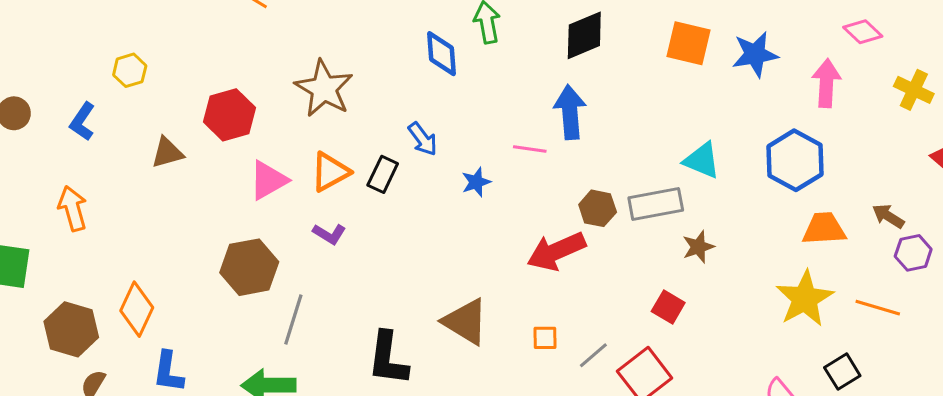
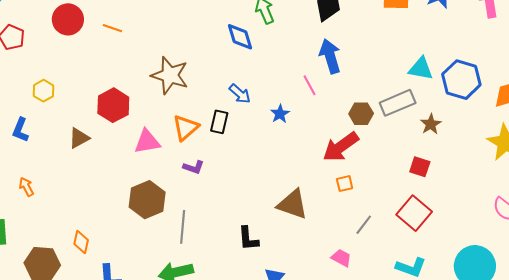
pink line: (530, 149) -> (310, 85), turned 65
blue hexagon: (795, 160) -> (461, 80), moved
pink triangle: (268, 180) -> (147, 142), turned 32
orange arrow: (73, 208) -> (26, 187), size x0.7
orange diamond: (137, 309) -> (81, 242), size x0.7
orange square: (545, 338) -> (345, 184), moved
gray line: (593, 355) -> (364, 225), moved
black L-shape: (388, 358) -> (248, 239), size x0.7

